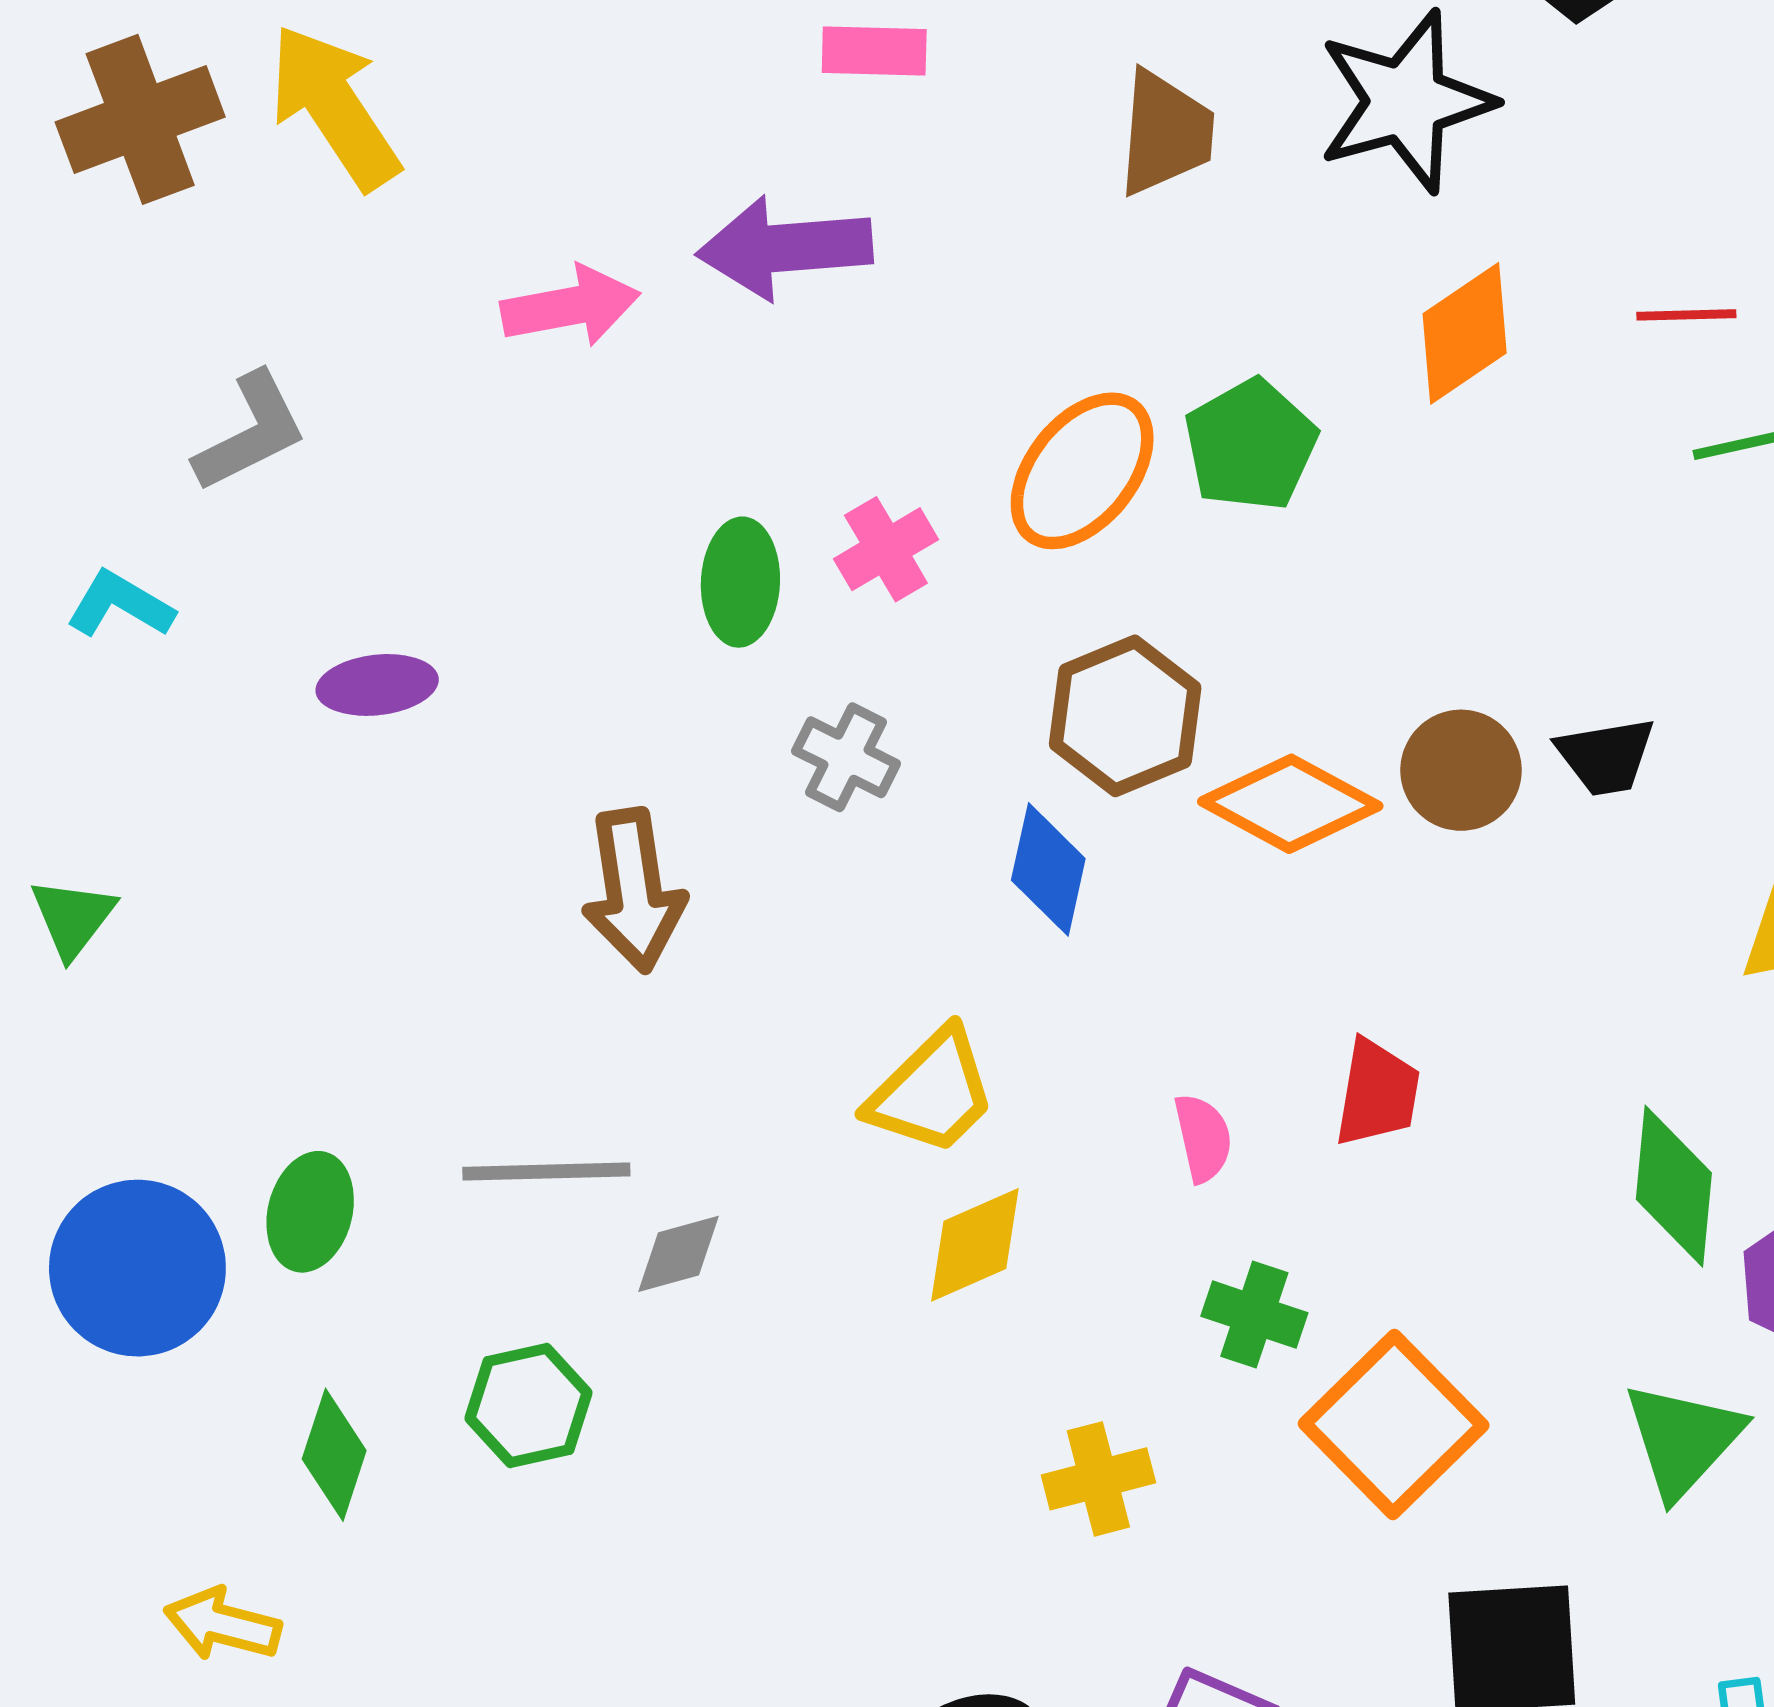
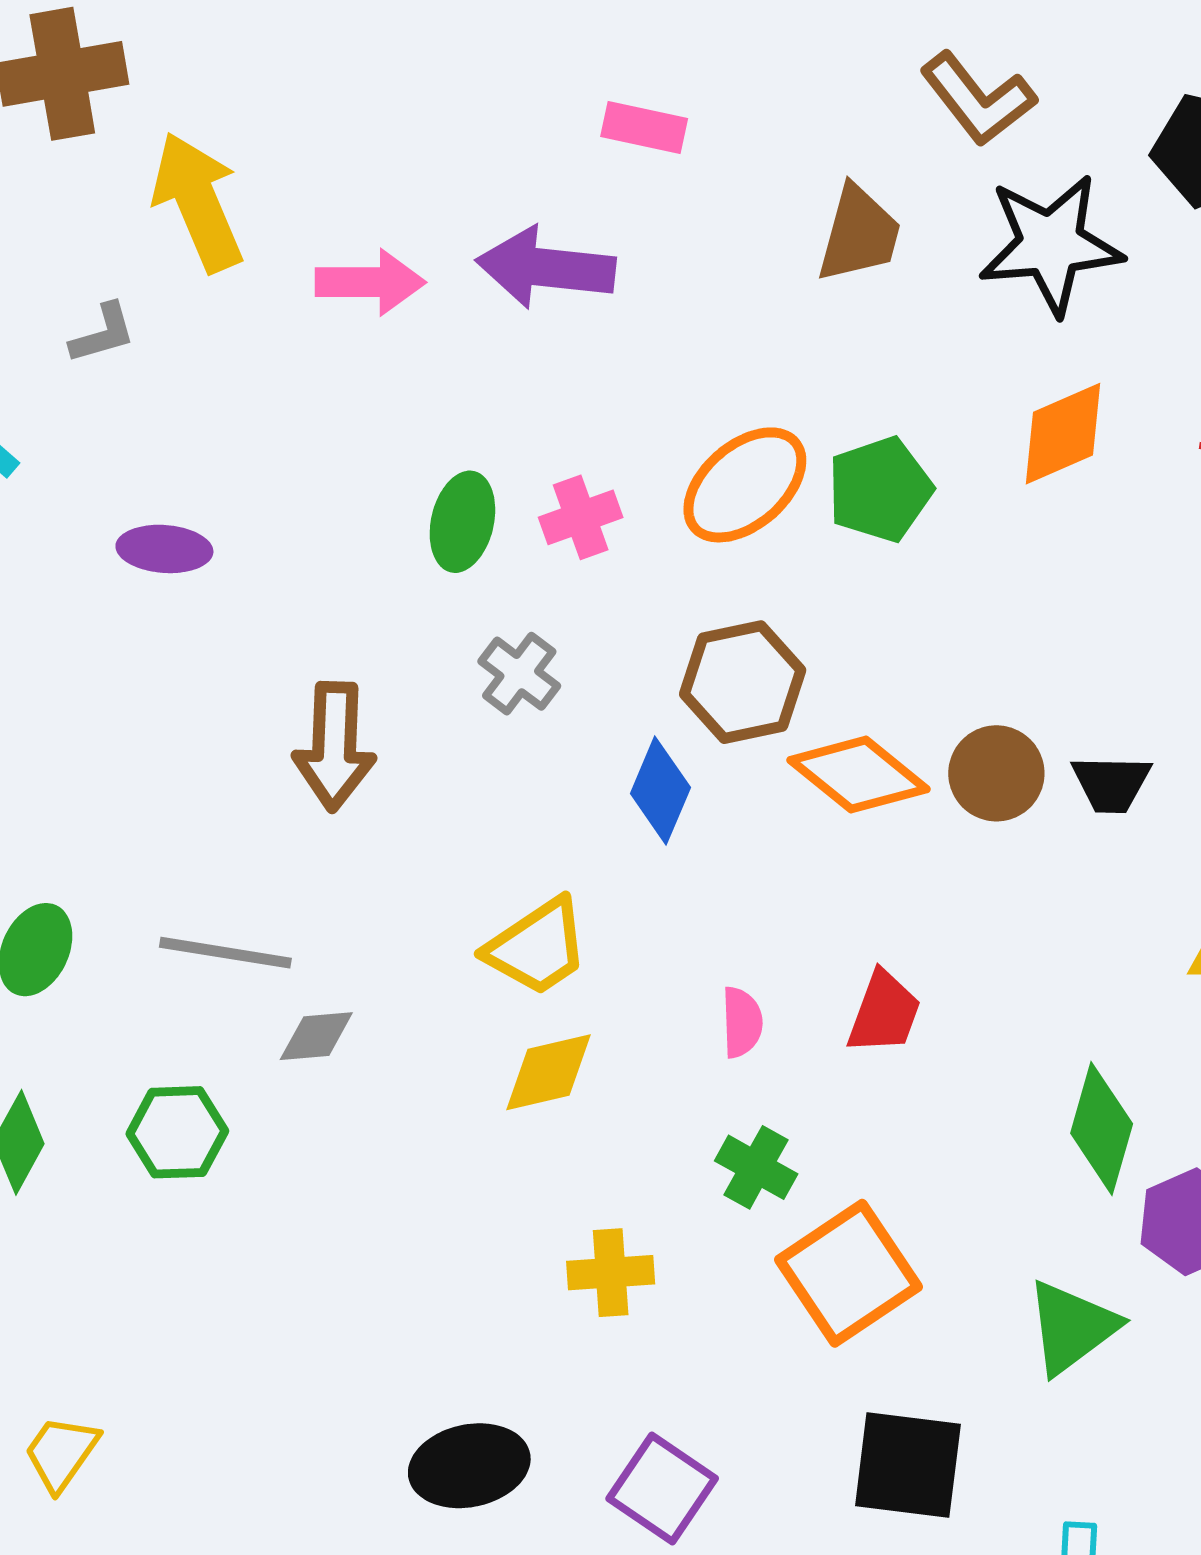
yellow arrow: (334, 107) -> (198, 202), moved
gray L-shape: (251, 432) -> (103, 333), size x0.7

